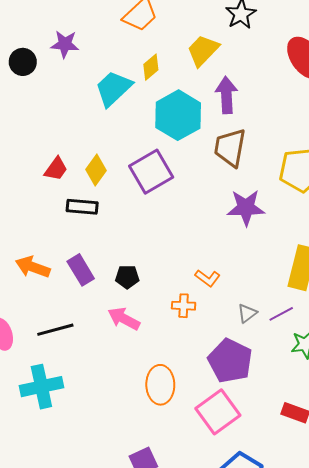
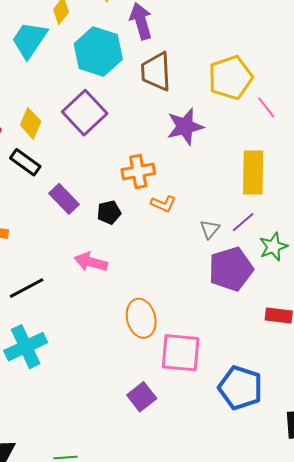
black rectangle: (82, 207) -> (25, 162), turned 44
purple rectangle: (81, 270) -> (64, 199), moved
black pentagon: (127, 277) -> (109, 212), moved
orange cross: (184, 306) -> (138, 172), moved, size x1.4
purple pentagon: (230, 361) -> (231, 269), moved, turned -30
pink square: (218, 412) -> (181, 353), moved, turned -36

